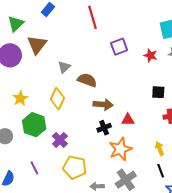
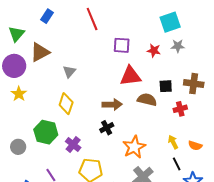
brown triangle: (37, 45) -> (40, 52), turned 30
purple square: (119, 47) -> (122, 45), turned 30
brown semicircle: (87, 80) -> (147, 100), moved
yellow star: (20, 98) -> (19, 94), moved
red triangle: (128, 120) -> (130, 76), moved, size x1.6
black cross: (104, 128) -> (107, 128), moved

